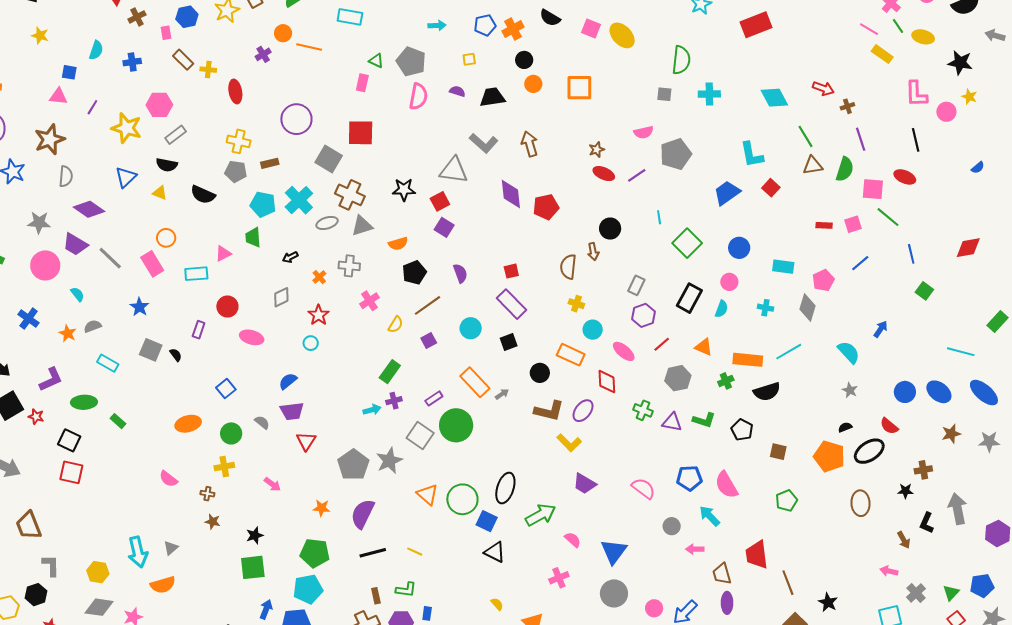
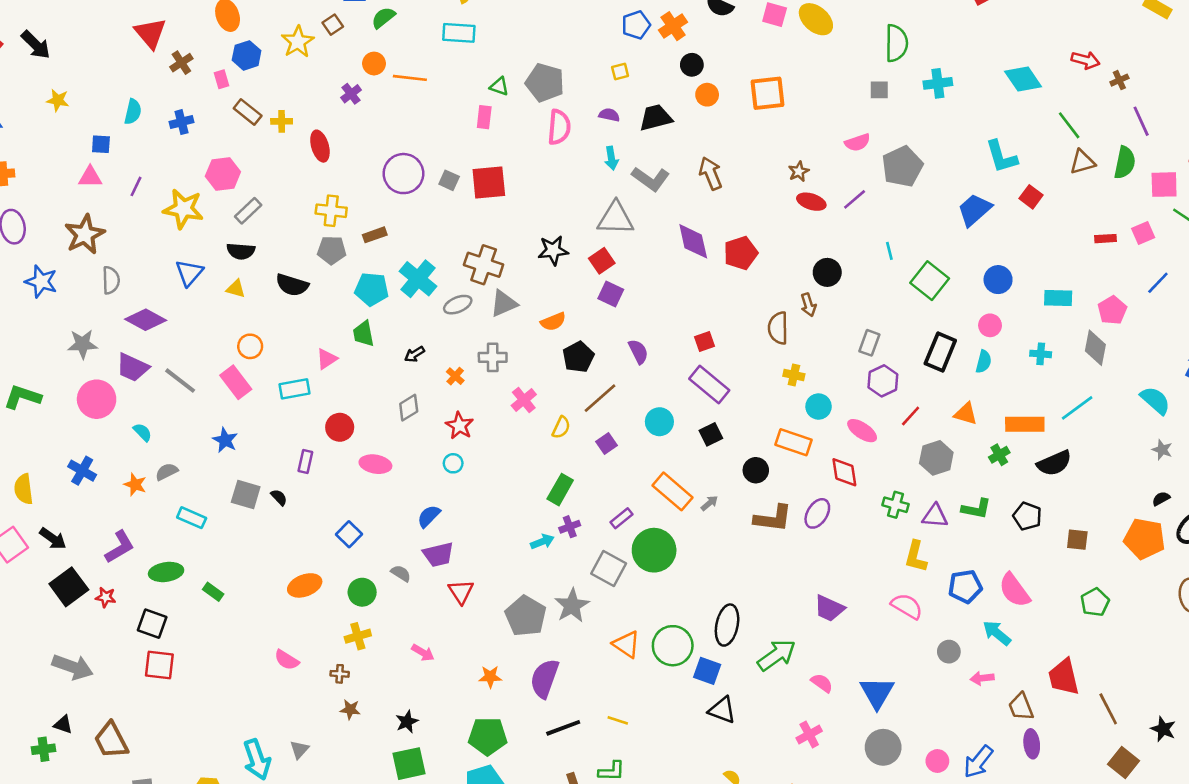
cyan arrow: (437, 25) -> (611, 158), moved, turned 90
gray square: (329, 159) -> (449, 180), moved, size x0.6
yellow L-shape: (569, 443) -> (916, 556), moved, turned 65

